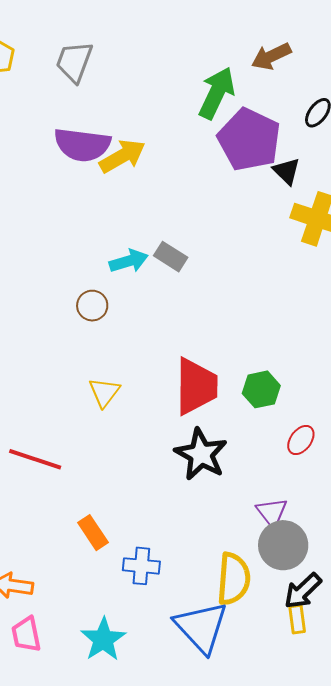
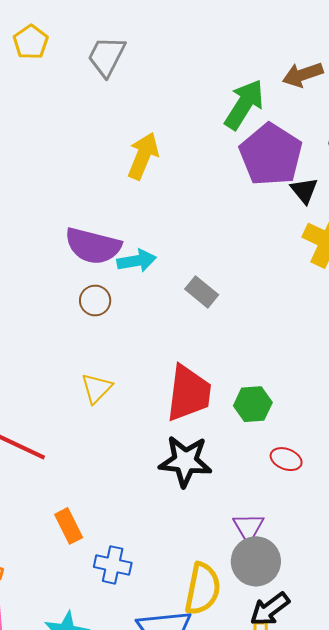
purple semicircle: (82, 145) -> (93, 246), moved
yellow arrow: (122, 156) -> (143, 156), turned -45
gray rectangle: (171, 257) -> (202, 292), moved
red ellipse: (301, 440) -> (286, 459), turned 68
black star: (201, 454) -> (185, 461), turned -30

